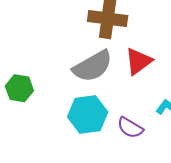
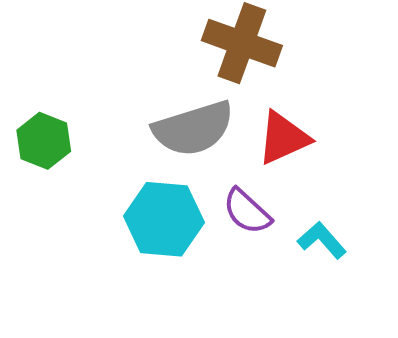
purple semicircle: (130, 128) -> (247, 211), moved

